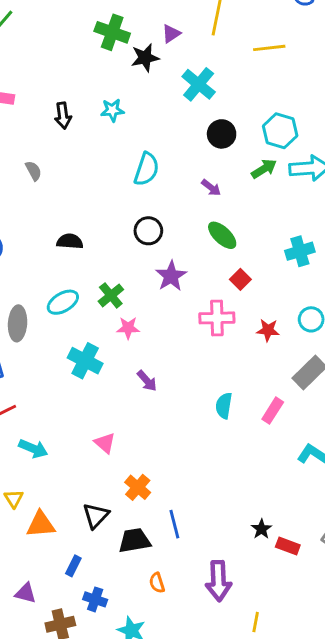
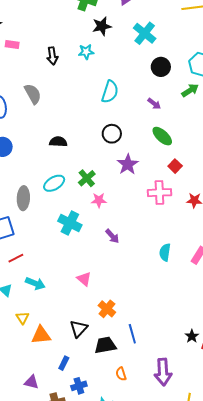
black star: (145, 58) -> (102, 26), moved
gray semicircle: (33, 171) -> (33, 94), size x1.5
blue cross: (95, 599) -> (79, 386), turned -35

